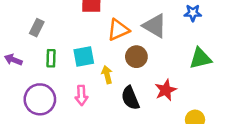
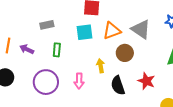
gray rectangle: (37, 28) -> (47, 25), turned 48
cyan square: (84, 57) -> (84, 32), moved
red star: (166, 90) -> (146, 81), turned -30

